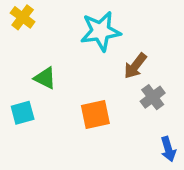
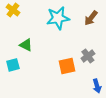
brown arrow: (135, 66) -> (91, 18), moved
orange square: (95, 114) -> (67, 66), moved

